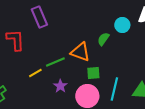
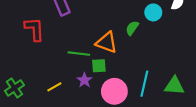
green line: (55, 62) -> (79, 54), turned 30
yellow line: (35, 73) -> (54, 87), moved
green square: (93, 73) -> (99, 66), moved

